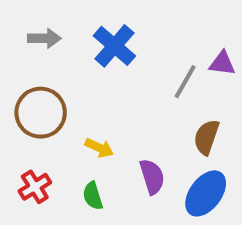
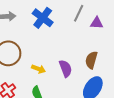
gray line: (185, 82) -> (79, 13), moved
purple semicircle: (152, 177) -> (65, 68), moved

